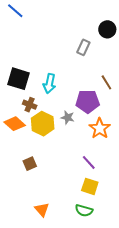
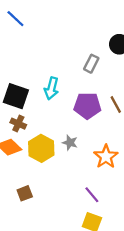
cyan arrow: (49, 84) -> (52, 88), moved
purple pentagon: (88, 101) -> (87, 106), moved
brown cross: (30, 105) -> (18, 124), moved

